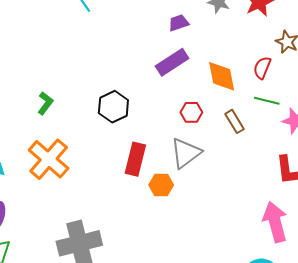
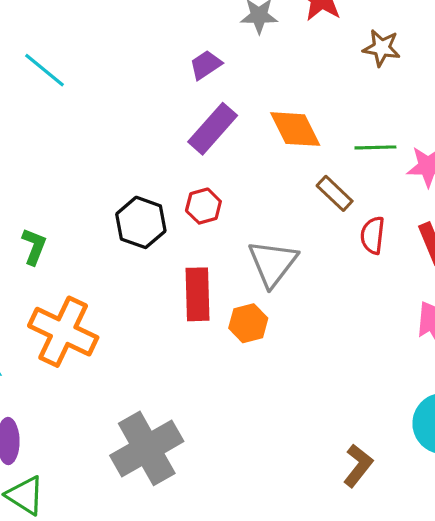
red semicircle: (262, 68) -> (373, 235), moved
red hexagon: (191, 112) -> (203, 206), moved

